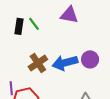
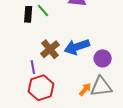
purple circle: (90, 59) -> (103, 58), moved
purple line: (11, 88) -> (33, 67), moved

